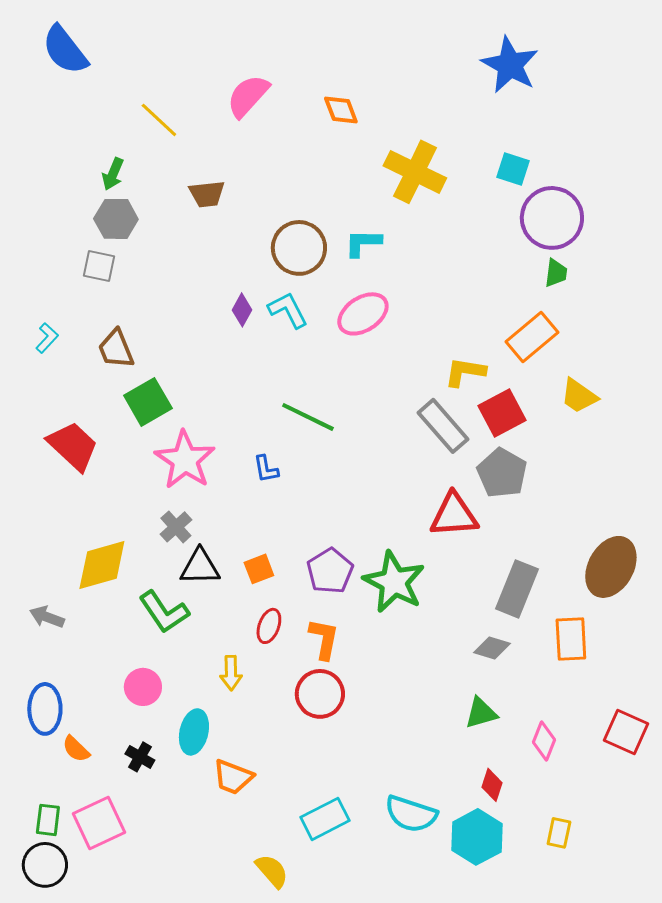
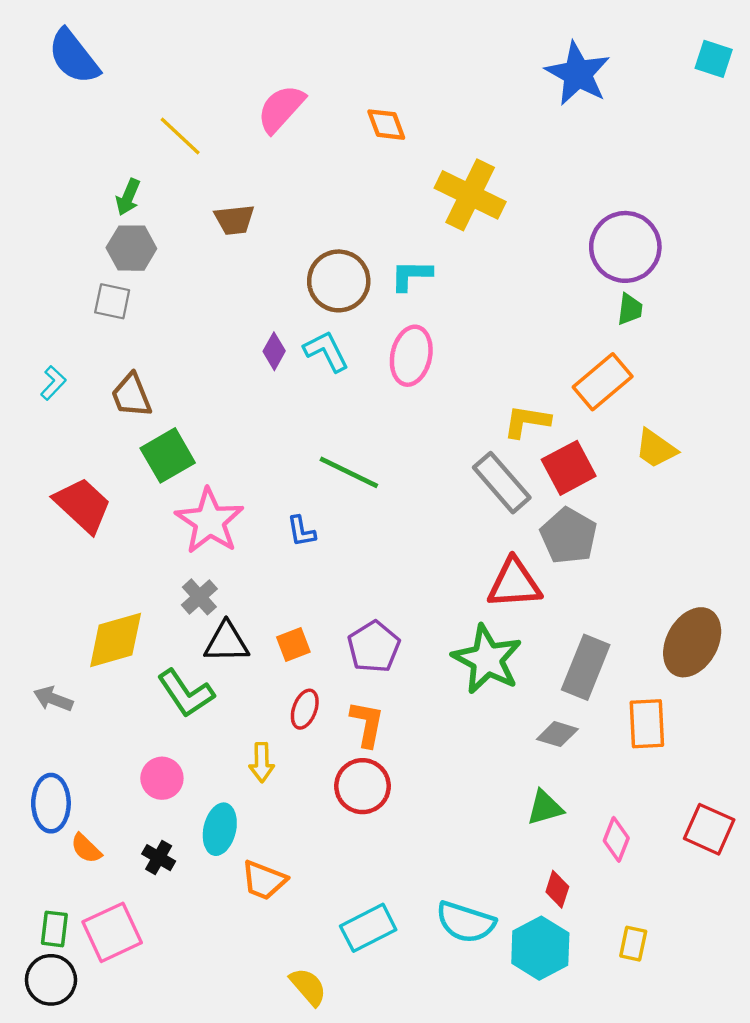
cyan square: (513, 169) -> (714, 59), moved
pink ellipse: (363, 314) -> (411, 356), turned -45
green star: (394, 582) -> (487, 659), moved

